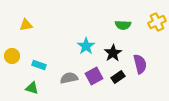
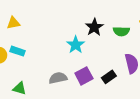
green semicircle: (123, 25) -> (121, 31), moved
black star: (113, 53) -> (94, 27), moved
cyan rectangle: (39, 65) -> (18, 51), moved

